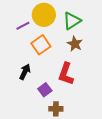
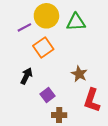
green triangle: (72, 21) -> (76, 22), turned 30
brown star: (75, 44) -> (79, 74), moved
red L-shape: (66, 74) -> (92, 100), moved

